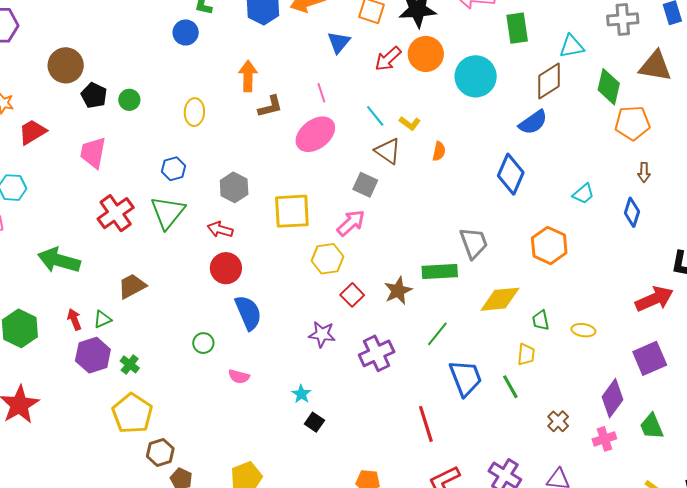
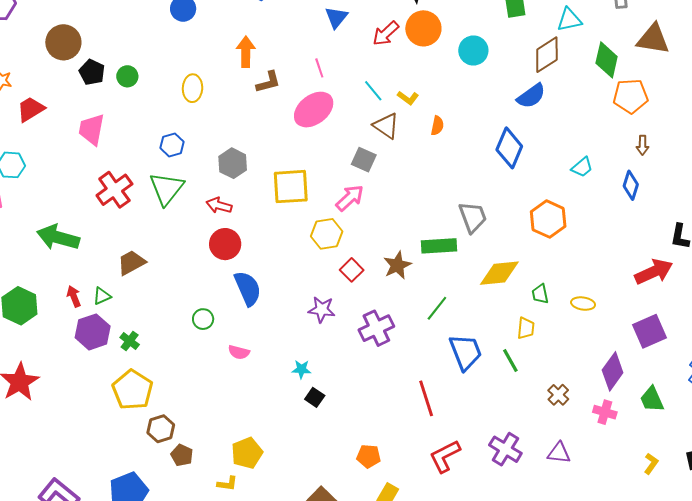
cyan circle: (476, 76) -> (473, 50), size x0.7
cyan star: (301, 394) -> (301, 369), turned -30
pink cross: (604, 439) -> (605, 412), turned 35

